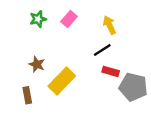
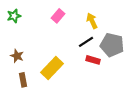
green star: (38, 19) -> (14, 16), moved
brown star: (37, 64) -> (17, 56), moved
gray pentagon: (133, 87) -> (112, 45), moved

